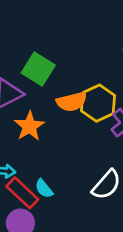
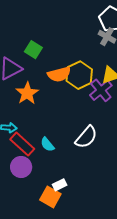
green square: (38, 69) -> (33, 50), size x0.7
cyan semicircle: (44, 189) -> (47, 144), moved

